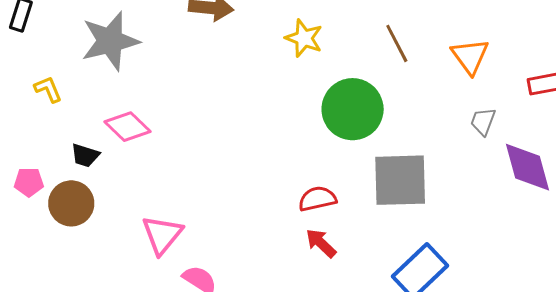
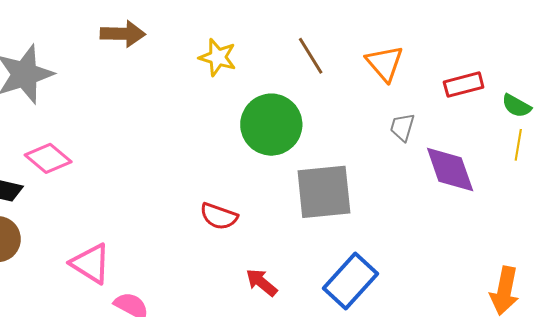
red semicircle: (317, 199) -> (219, 216), moved, turned -144
pink triangle: (162, 235) -> (91, 264), turned -33
red arrow: (321, 243) -> (261, 283), moved

